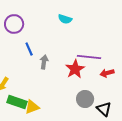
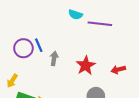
purple circle: (14, 24) -> (23, 48), moved
purple line: (89, 57) -> (100, 24), moved

